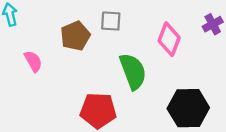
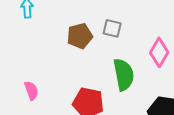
pink semicircle: (33, 61) -> (31, 91), moved

